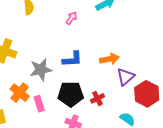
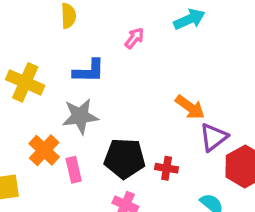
blue L-shape: (72, 59) -> (89, 71), moved
orange arrow: (109, 59) -> (190, 107), turned 42
red cross: (97, 98) -> (167, 168), turned 32

